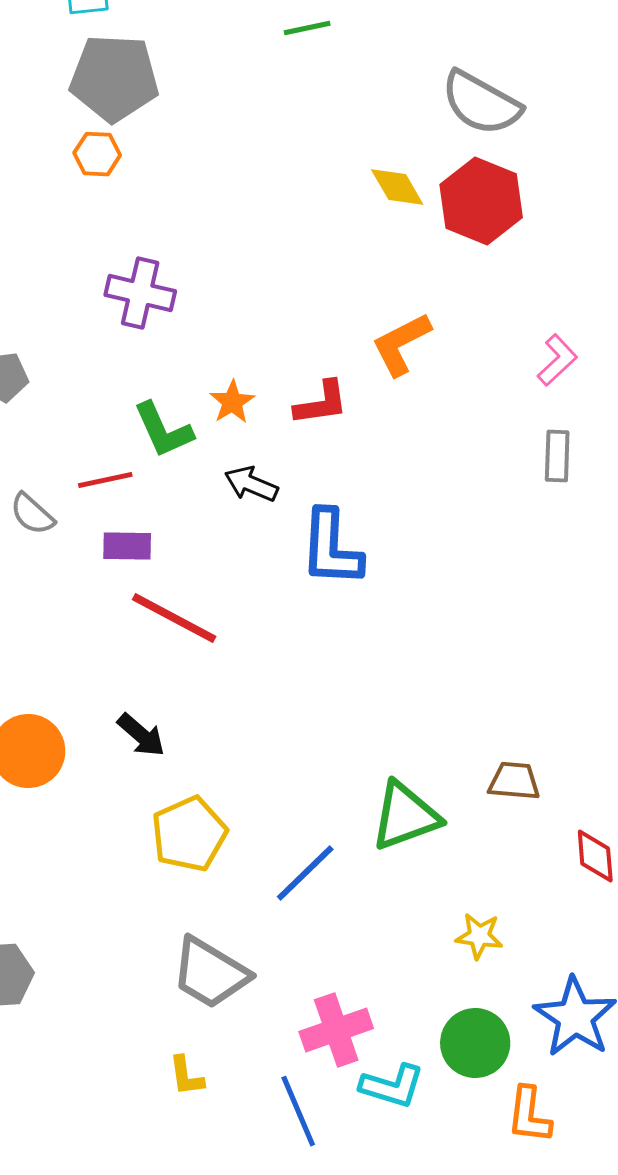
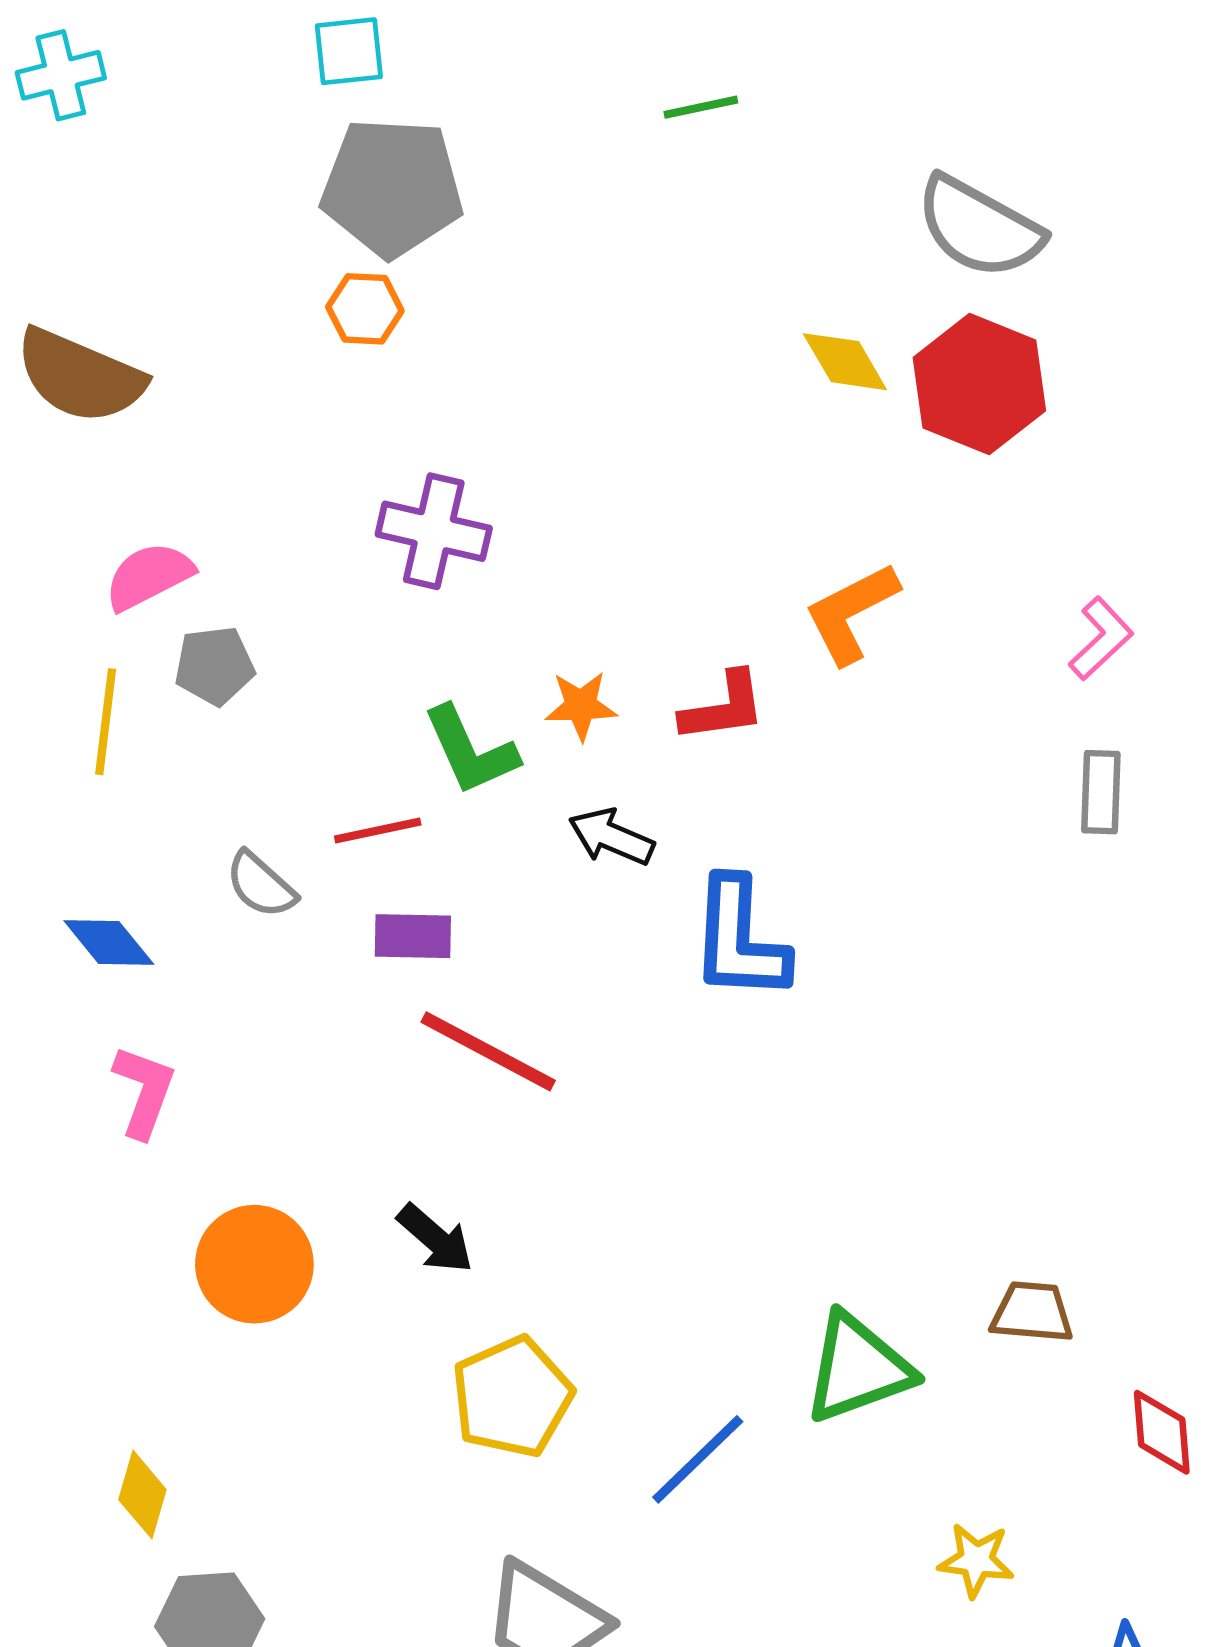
orange star: (232, 402) -> (581, 706), turned 30

